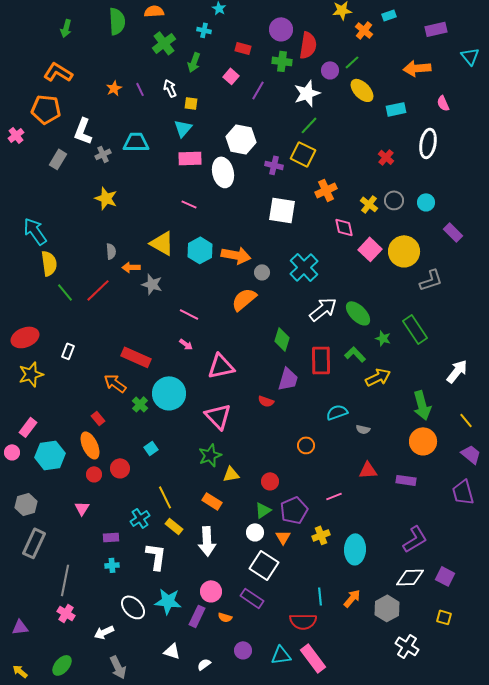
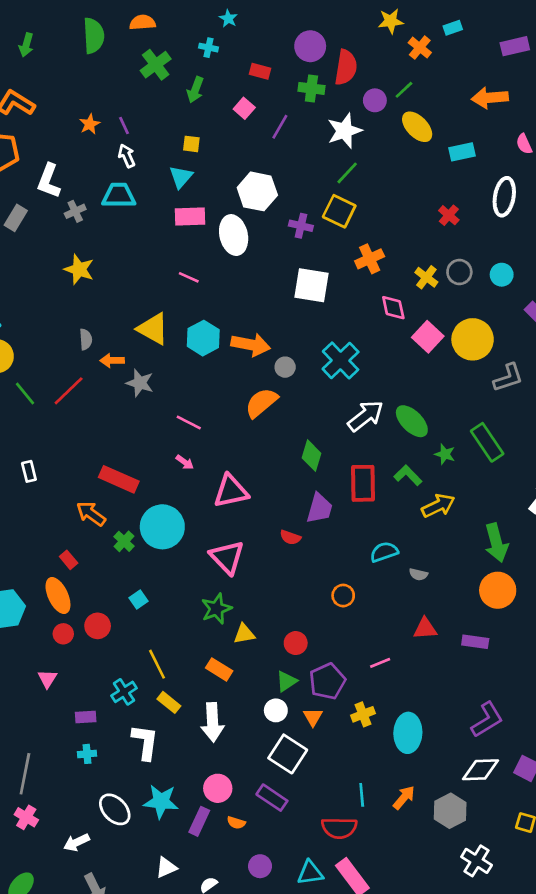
white arrow: (170, 88) -> (127, 156), moved
white rectangle: (68, 351) -> (29, 471), turned -35
white triangle: (172, 651) -> (166, 868), turned -42

